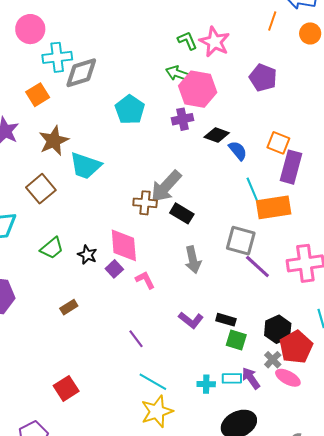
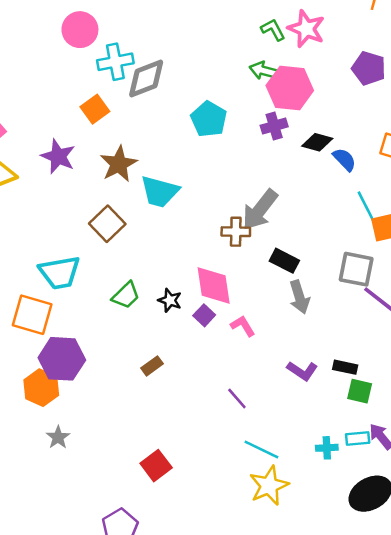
black rectangle: (182, 213) -> (284, 261), moved

